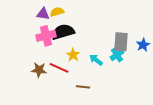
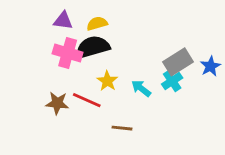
yellow semicircle: (57, 12) -> (97, 24), moved
pink cross: (46, 36) -> (68, 53), turned 30
gray rectangle: (121, 42) -> (178, 62), turned 54

